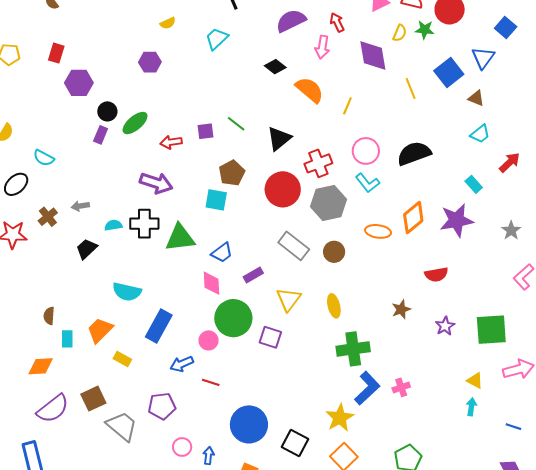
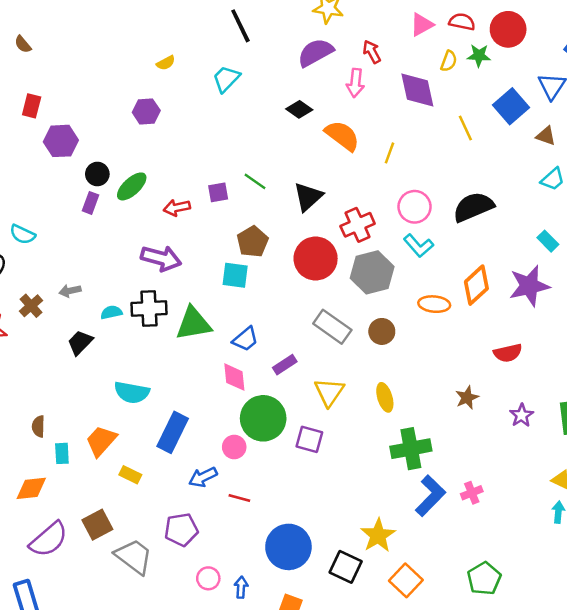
yellow star: (340, 418) -> (378, 535), moved

